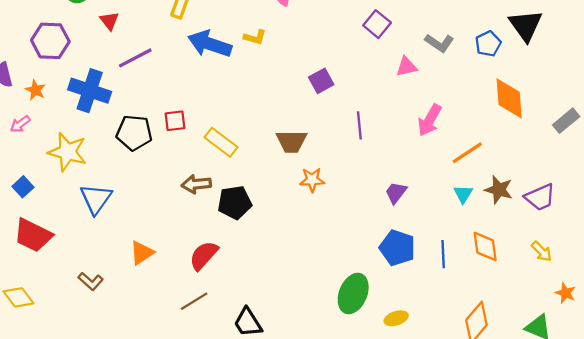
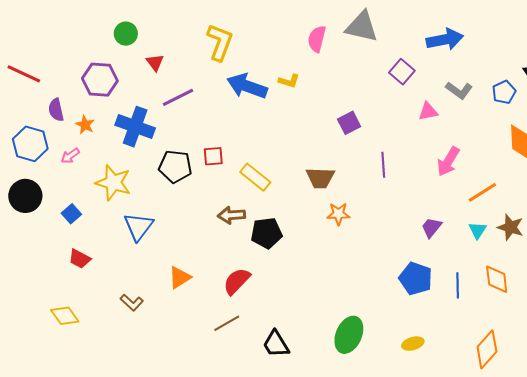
purple trapezoid: (396, 193) -> (431, 227), moved
red trapezoid: (33, 235) -> (80, 259), size x0.6
green ellipse: (353, 293) -> (349, 335), moved

